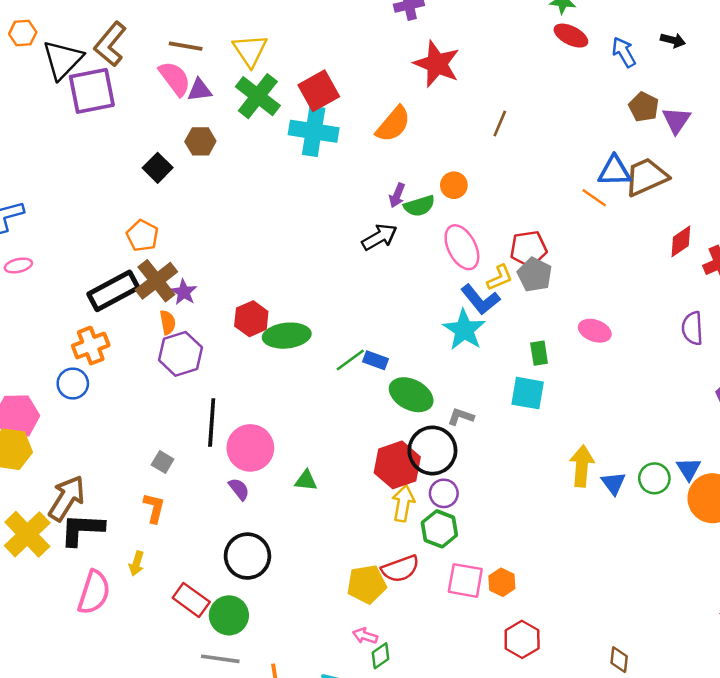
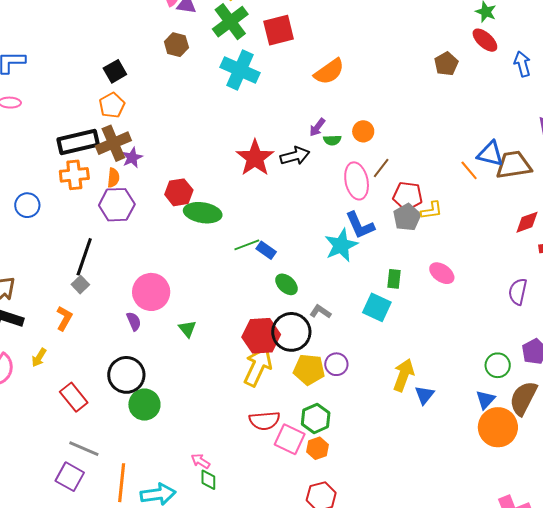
red star: (437, 64) -> (255, 158), moved
brown pentagon: (644, 107) -> (446, 64), moved
brown line: (500, 123) -> (381, 168), moved
cyan cross: (314, 131) -> (240, 70), moved
black square: (158, 168) -> (115, 71), moved
green semicircle: (419, 206) -> (332, 140), size x0.7
yellow L-shape: (500, 278) -> (432, 210), moved
orange cross: (91, 346) -> (74, 175), moved
green ellipse: (411, 395) -> (287, 284), size x0.7
black line: (212, 423) -> (84, 257), moved
green circle: (654, 478) -> (498, 365), moved
green triangle: (306, 481) -> (187, 329), turned 30
purple circle: (444, 493) -> (336, 364), moved
yellow arrow: (403, 503) -> (258, 367), size x1.4
green hexagon: (439, 529) -> (316, 418), moved
red semicircle: (400, 569) -> (265, 421), moved
yellow pentagon: (367, 584) -> (309, 370), moved
green circle: (229, 615) -> (144, 405), moved
green diamond: (381, 656) -> (208, 480), turned -70

